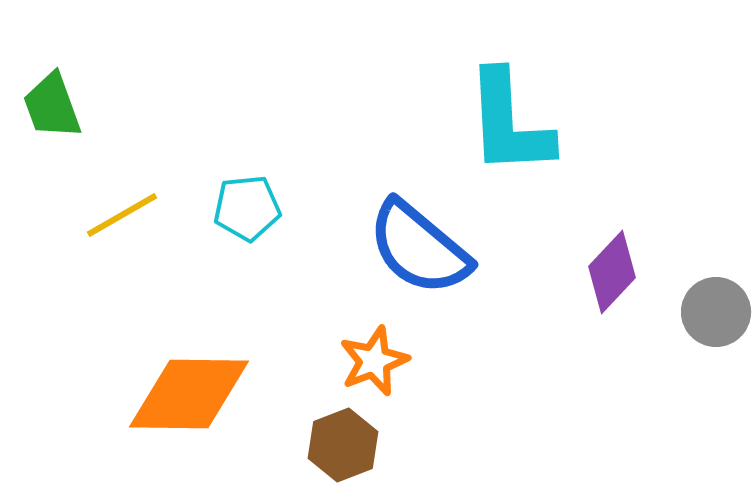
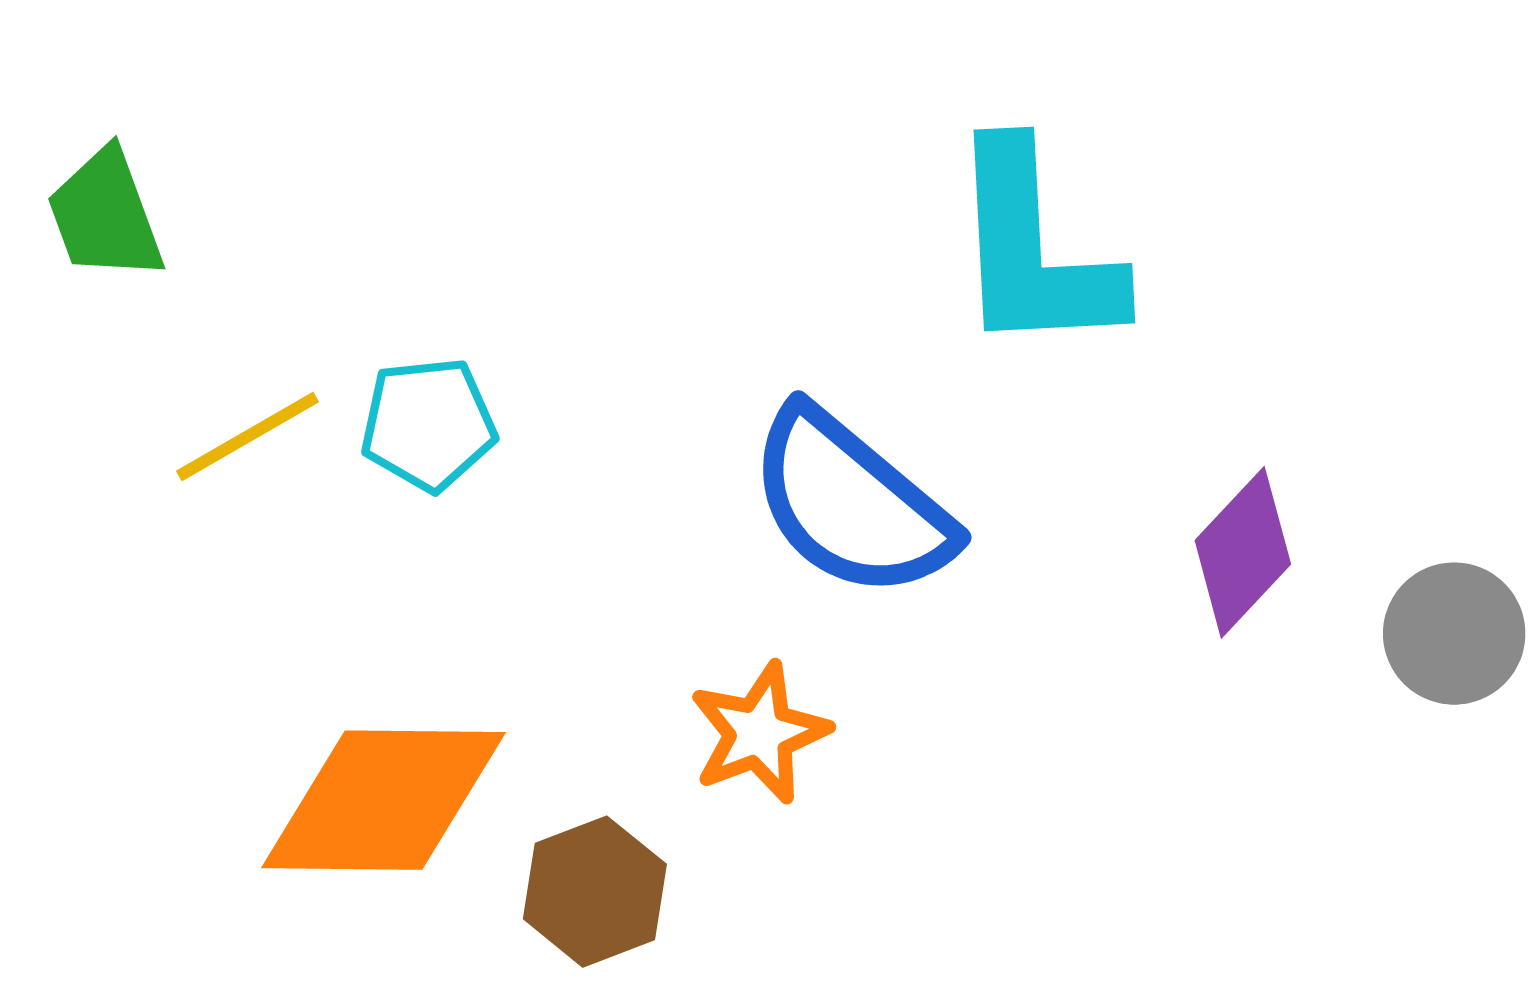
cyan pentagon: (247, 208) -> (428, 424), moved
brown hexagon: (343, 445) -> (595, 892), moved

